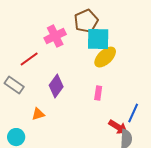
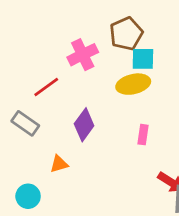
cyan square: (98, 39) -> (143, 59), size x0.7
yellow ellipse: (105, 57) -> (133, 84), moved, turned 30

